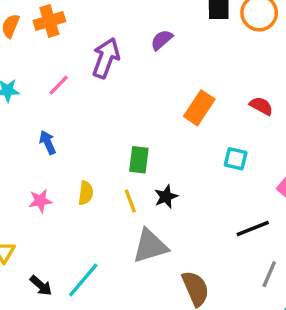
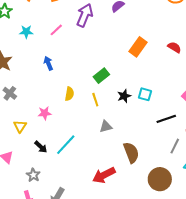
cyan square: (236, 159) -> (145, 94), moved
green rectangle: (139, 160) -> (101, 76), turned 42
black star: (166, 197) -> (124, 96), moved
pink star: (40, 201) -> (45, 113), moved
gray triangle: (150, 246) -> (106, 127), size x0.6

